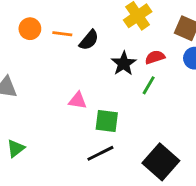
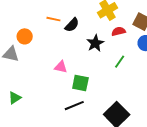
orange circle: (30, 29) -> (25, 36), moved
red semicircle: (155, 57) -> (119, 31), moved
green line: (149, 85) -> (120, 62), moved

